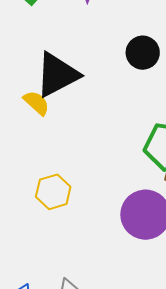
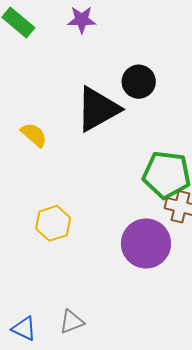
black triangle: (57, 75) -> (98, 109), moved

